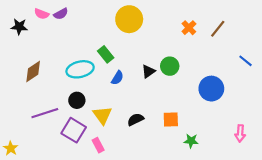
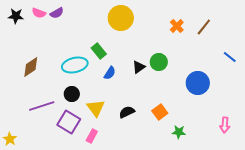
black star: (19, 27) -> (16, 16), moved
orange square: (171, 119) -> (160, 112), turned -35
pink rectangle: (98, 145) -> (92, 136), turned 56

